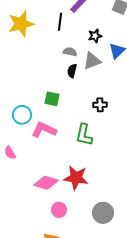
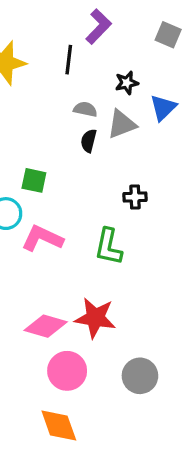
green square: (52, 99) -> (34, 180), moved
pink circle: (59, 210) -> (67, 371), size x1.5

